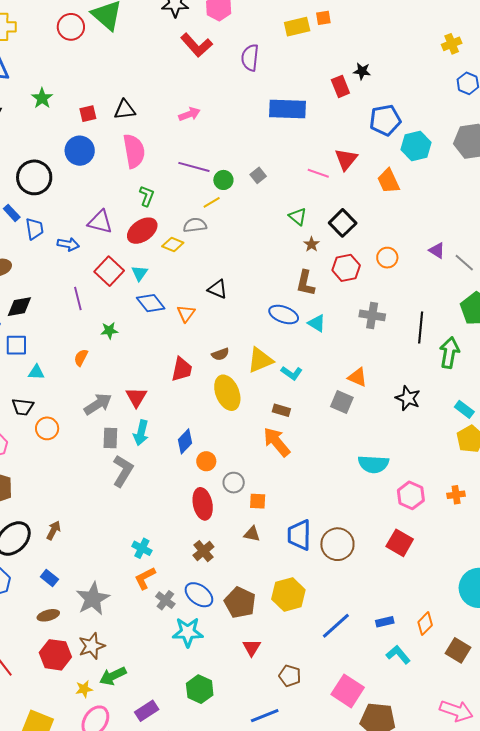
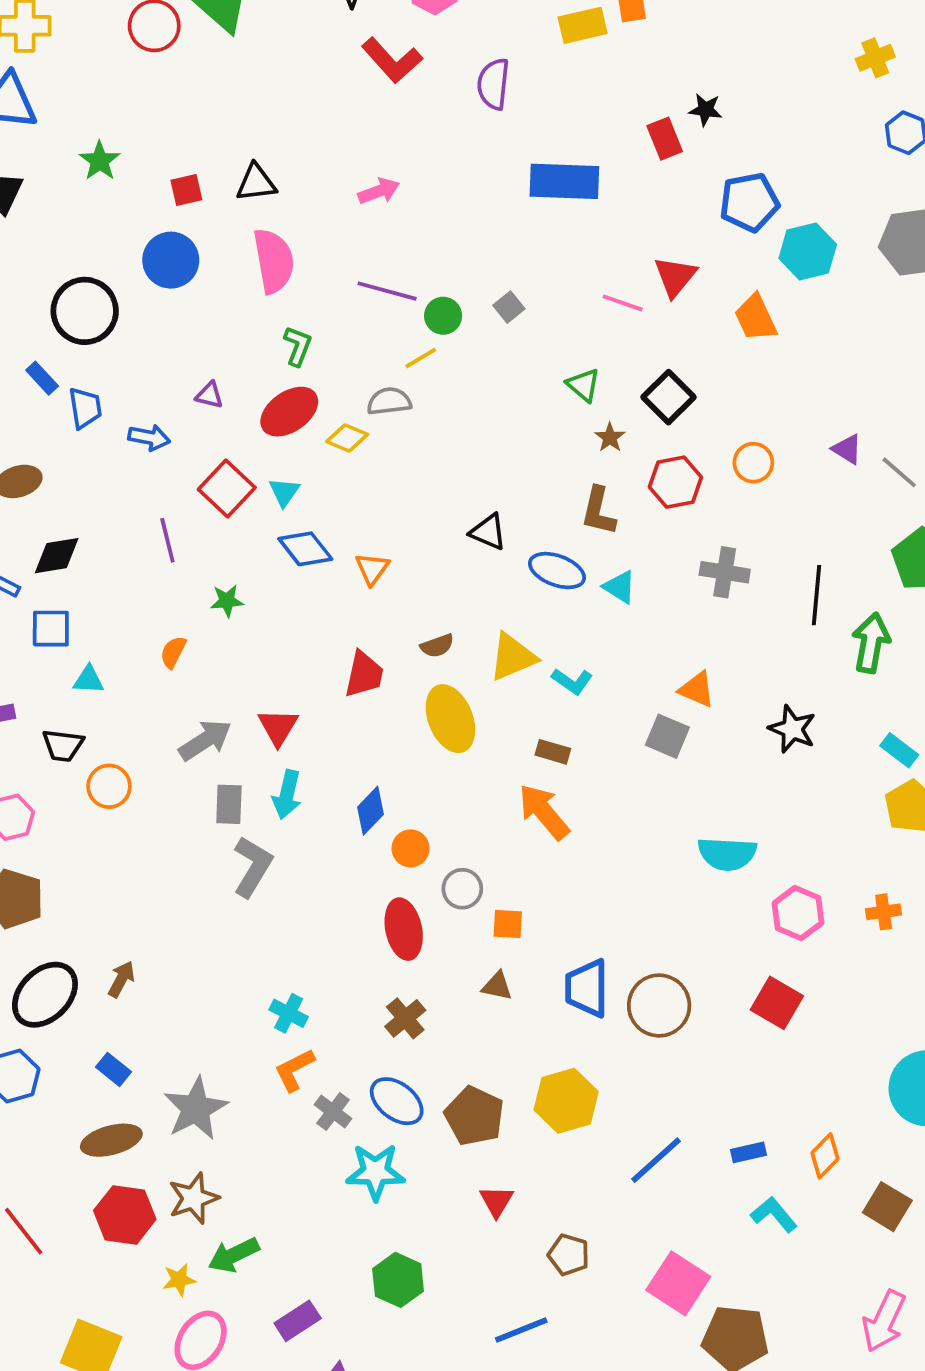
purple triangle: (100, 222) -> (209, 395), size x0.6
black triangle: (218, 289) -> (488, 532), moved
brown ellipse: (48, 615) -> (111, 1140), size x1.4
pink arrow: (456, 711) -> (884, 1321), turned 96

